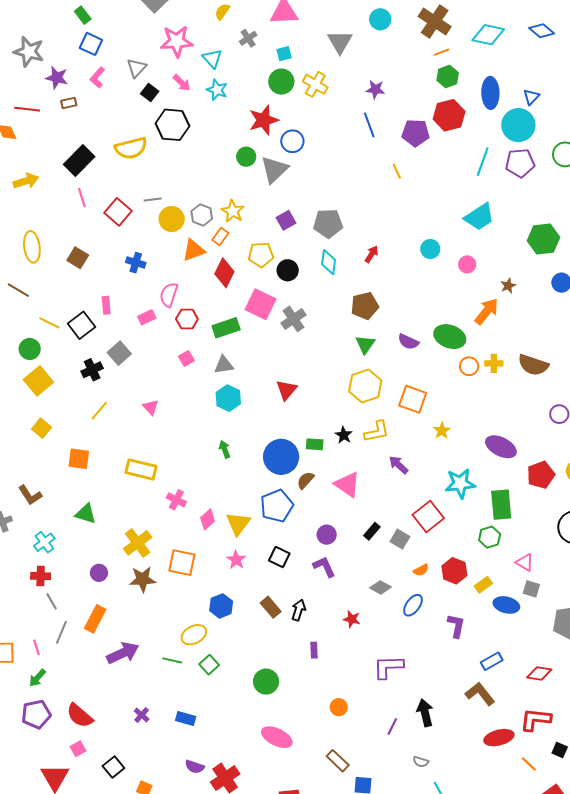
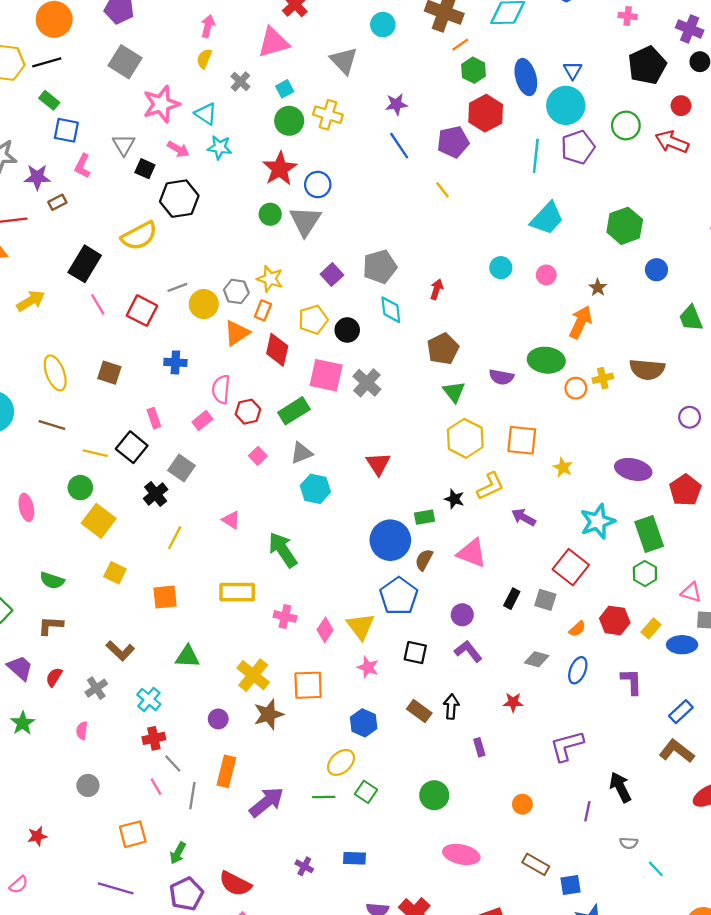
green arrow: (225, 449) -> (283, 550), moved, size x1.8
pink line: (36, 647) -> (156, 787), moved

